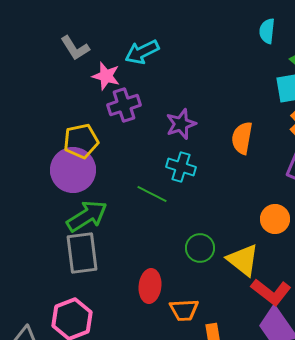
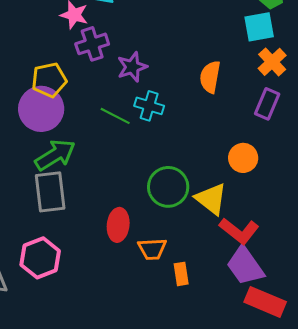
purple star: (181, 124) -> (132, 67), moved
green line: (152, 194) -> (115, 116), moved
green circle: (200, 248) -> (168, 187), size x1.4

